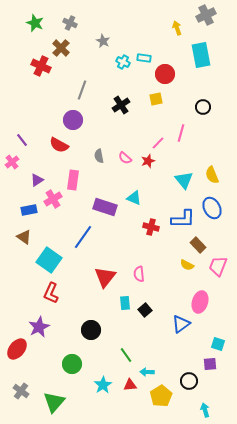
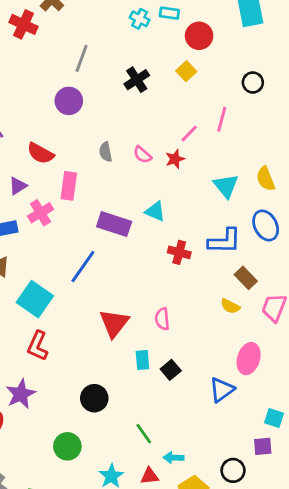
yellow square: (156, 99) -> (186, 71), turned -32
red semicircle: (59, 145) -> (40, 153), moved

